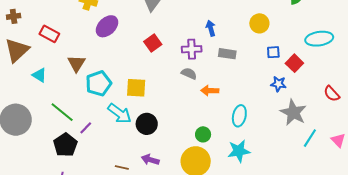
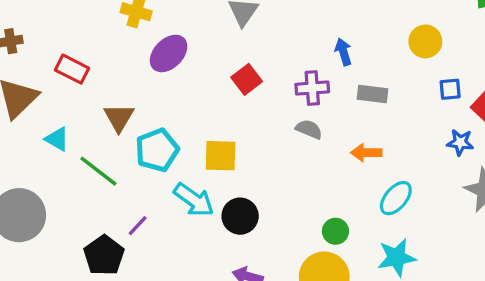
orange arrow: (210, 91) -> (366, 153), moved
green line: (62, 112) -> (98, 171), moved
cyan ellipse: (239, 116) -> (396, 198), turned 30

